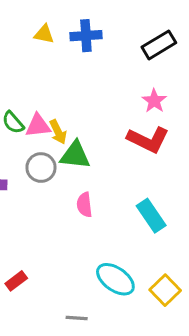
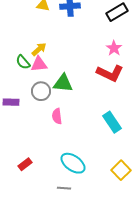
yellow arrow: (58, 132) -> (39, 49), moved, turned -105
pink semicircle: (84, 205) -> (57, 116), moved
cyan ellipse: (115, 279) -> (73, 163), moved

